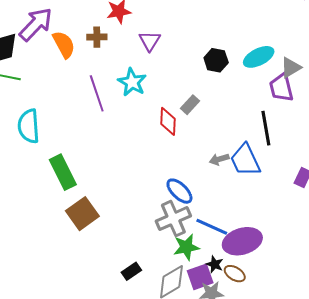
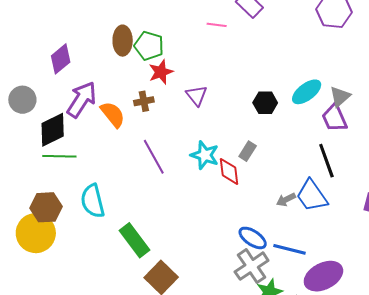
cyan star: (132, 82) -> (205, 155), moved
blue line: (212, 227) -> (290, 249), moved

